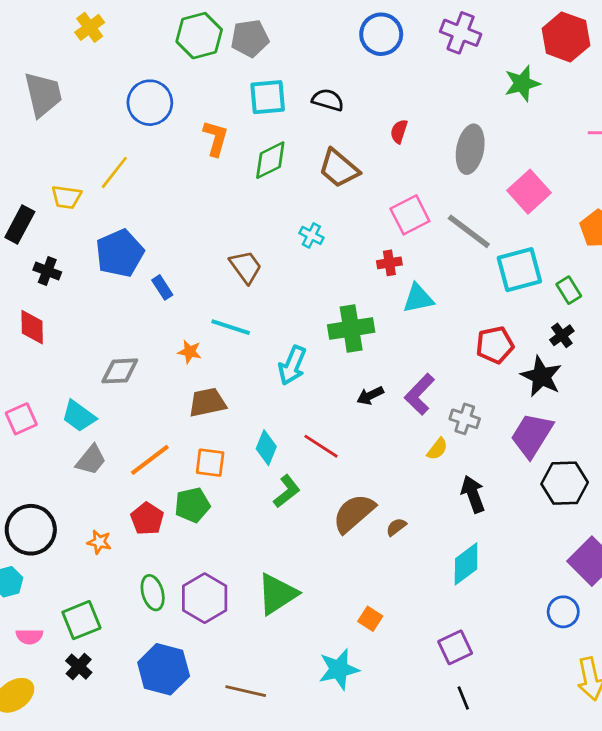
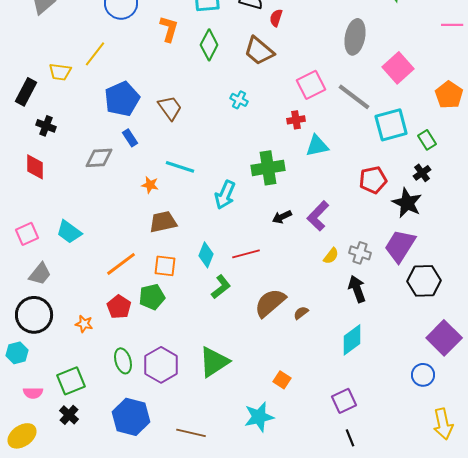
red semicircle: (399, 131) -> (276, 18), moved
green diamond: (270, 160) -> (209, 45), turned -36
blue pentagon: (120, 253) -> (122, 99), moved
brown trapezoid: (246, 267) -> (170, 108), moved
gray diamond: (120, 371) -> (99, 158), moved
gray cross: (465, 419) -> (360, 253), moved
red line: (321, 446) -> (246, 254), turned -48
gray trapezoid: (91, 460) -> (40, 274), moved

